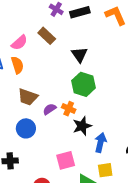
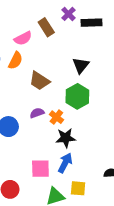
brown rectangle: (47, 36) -> (46, 27), moved
orange semicircle: (17, 65) -> (15, 60), turned 30
brown trapezoid: (28, 97) -> (39, 81), moved
blue arrow: (100, 143) -> (65, 163), moved

